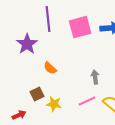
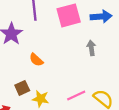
gray arrow: (95, 77) -> (91, 48), moved

